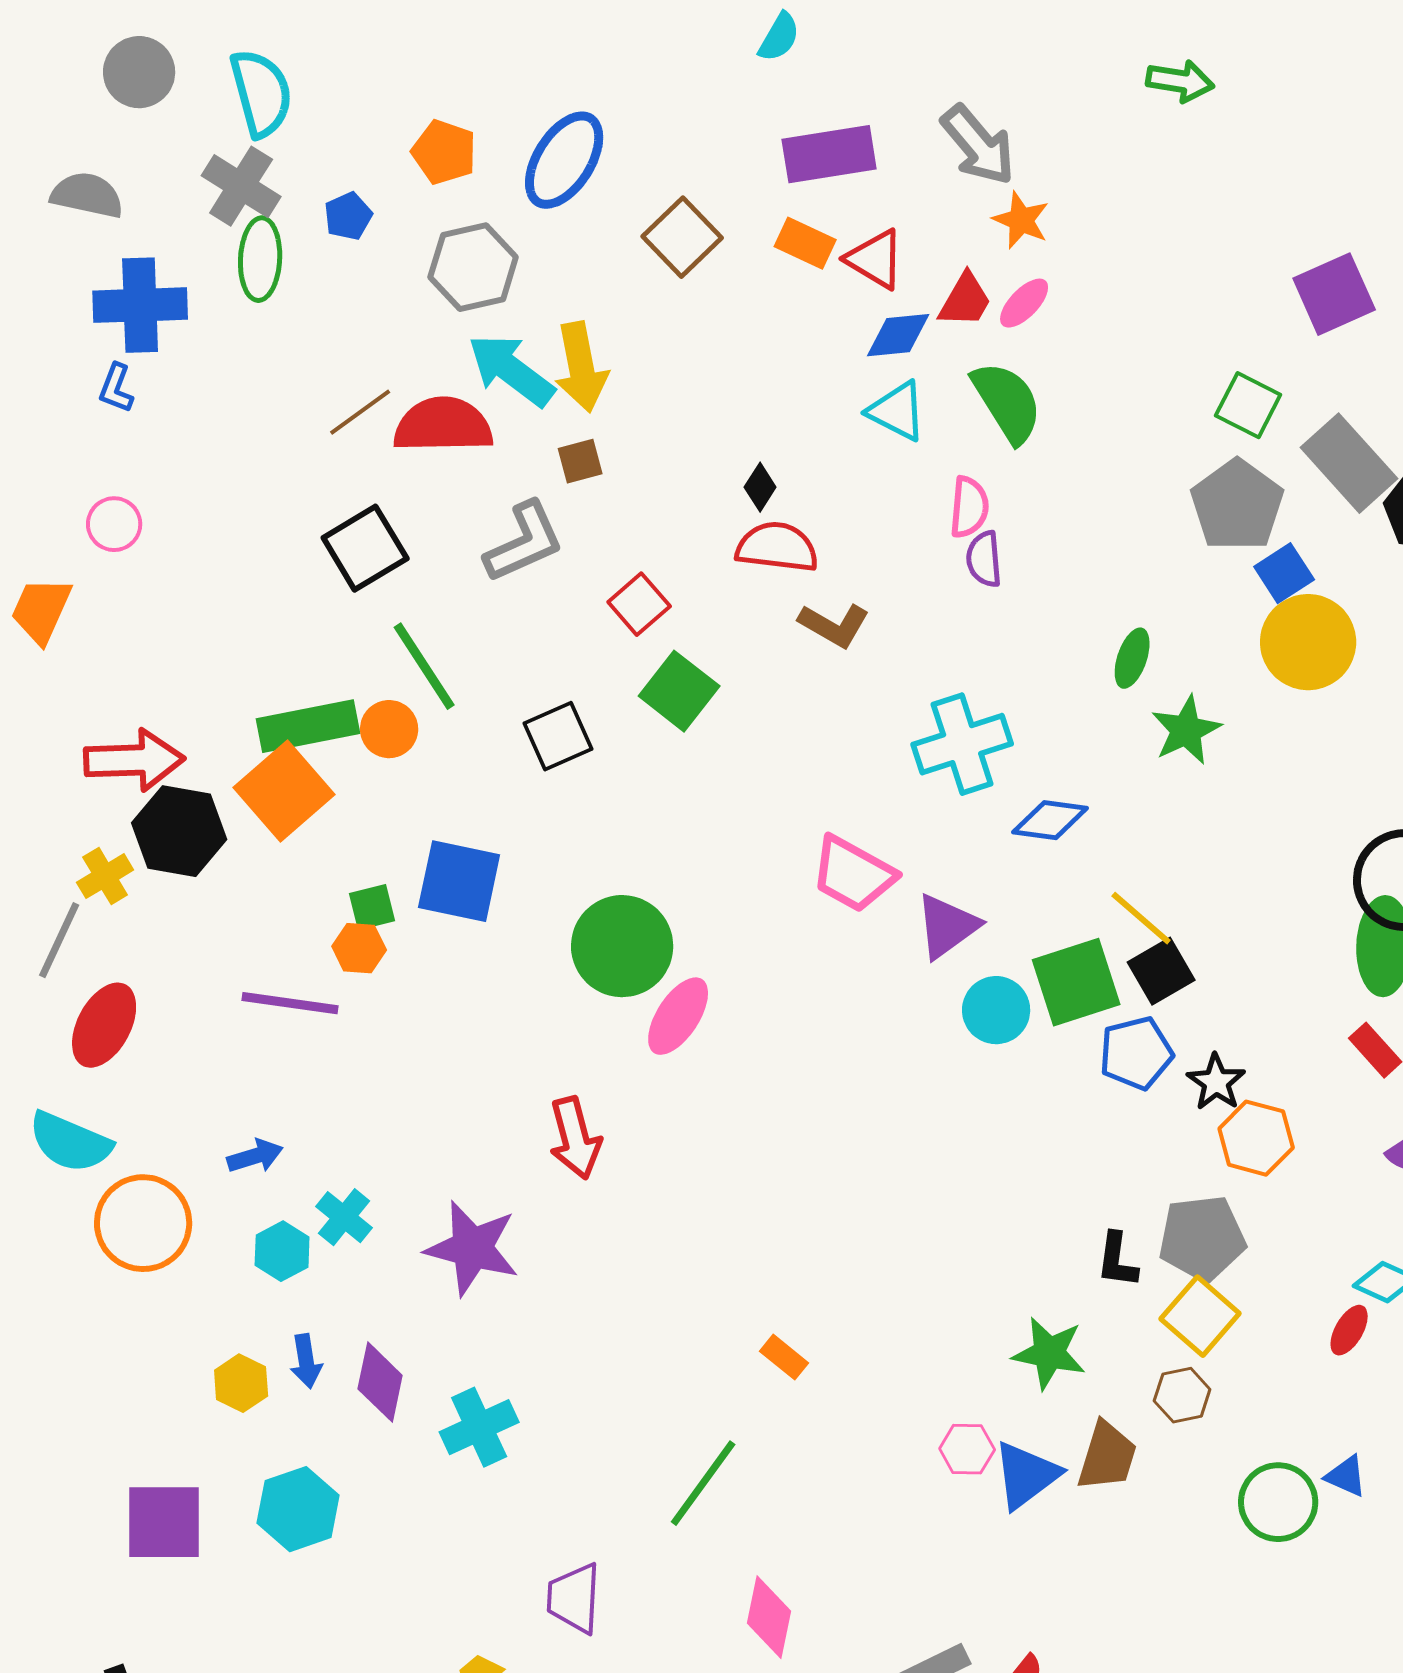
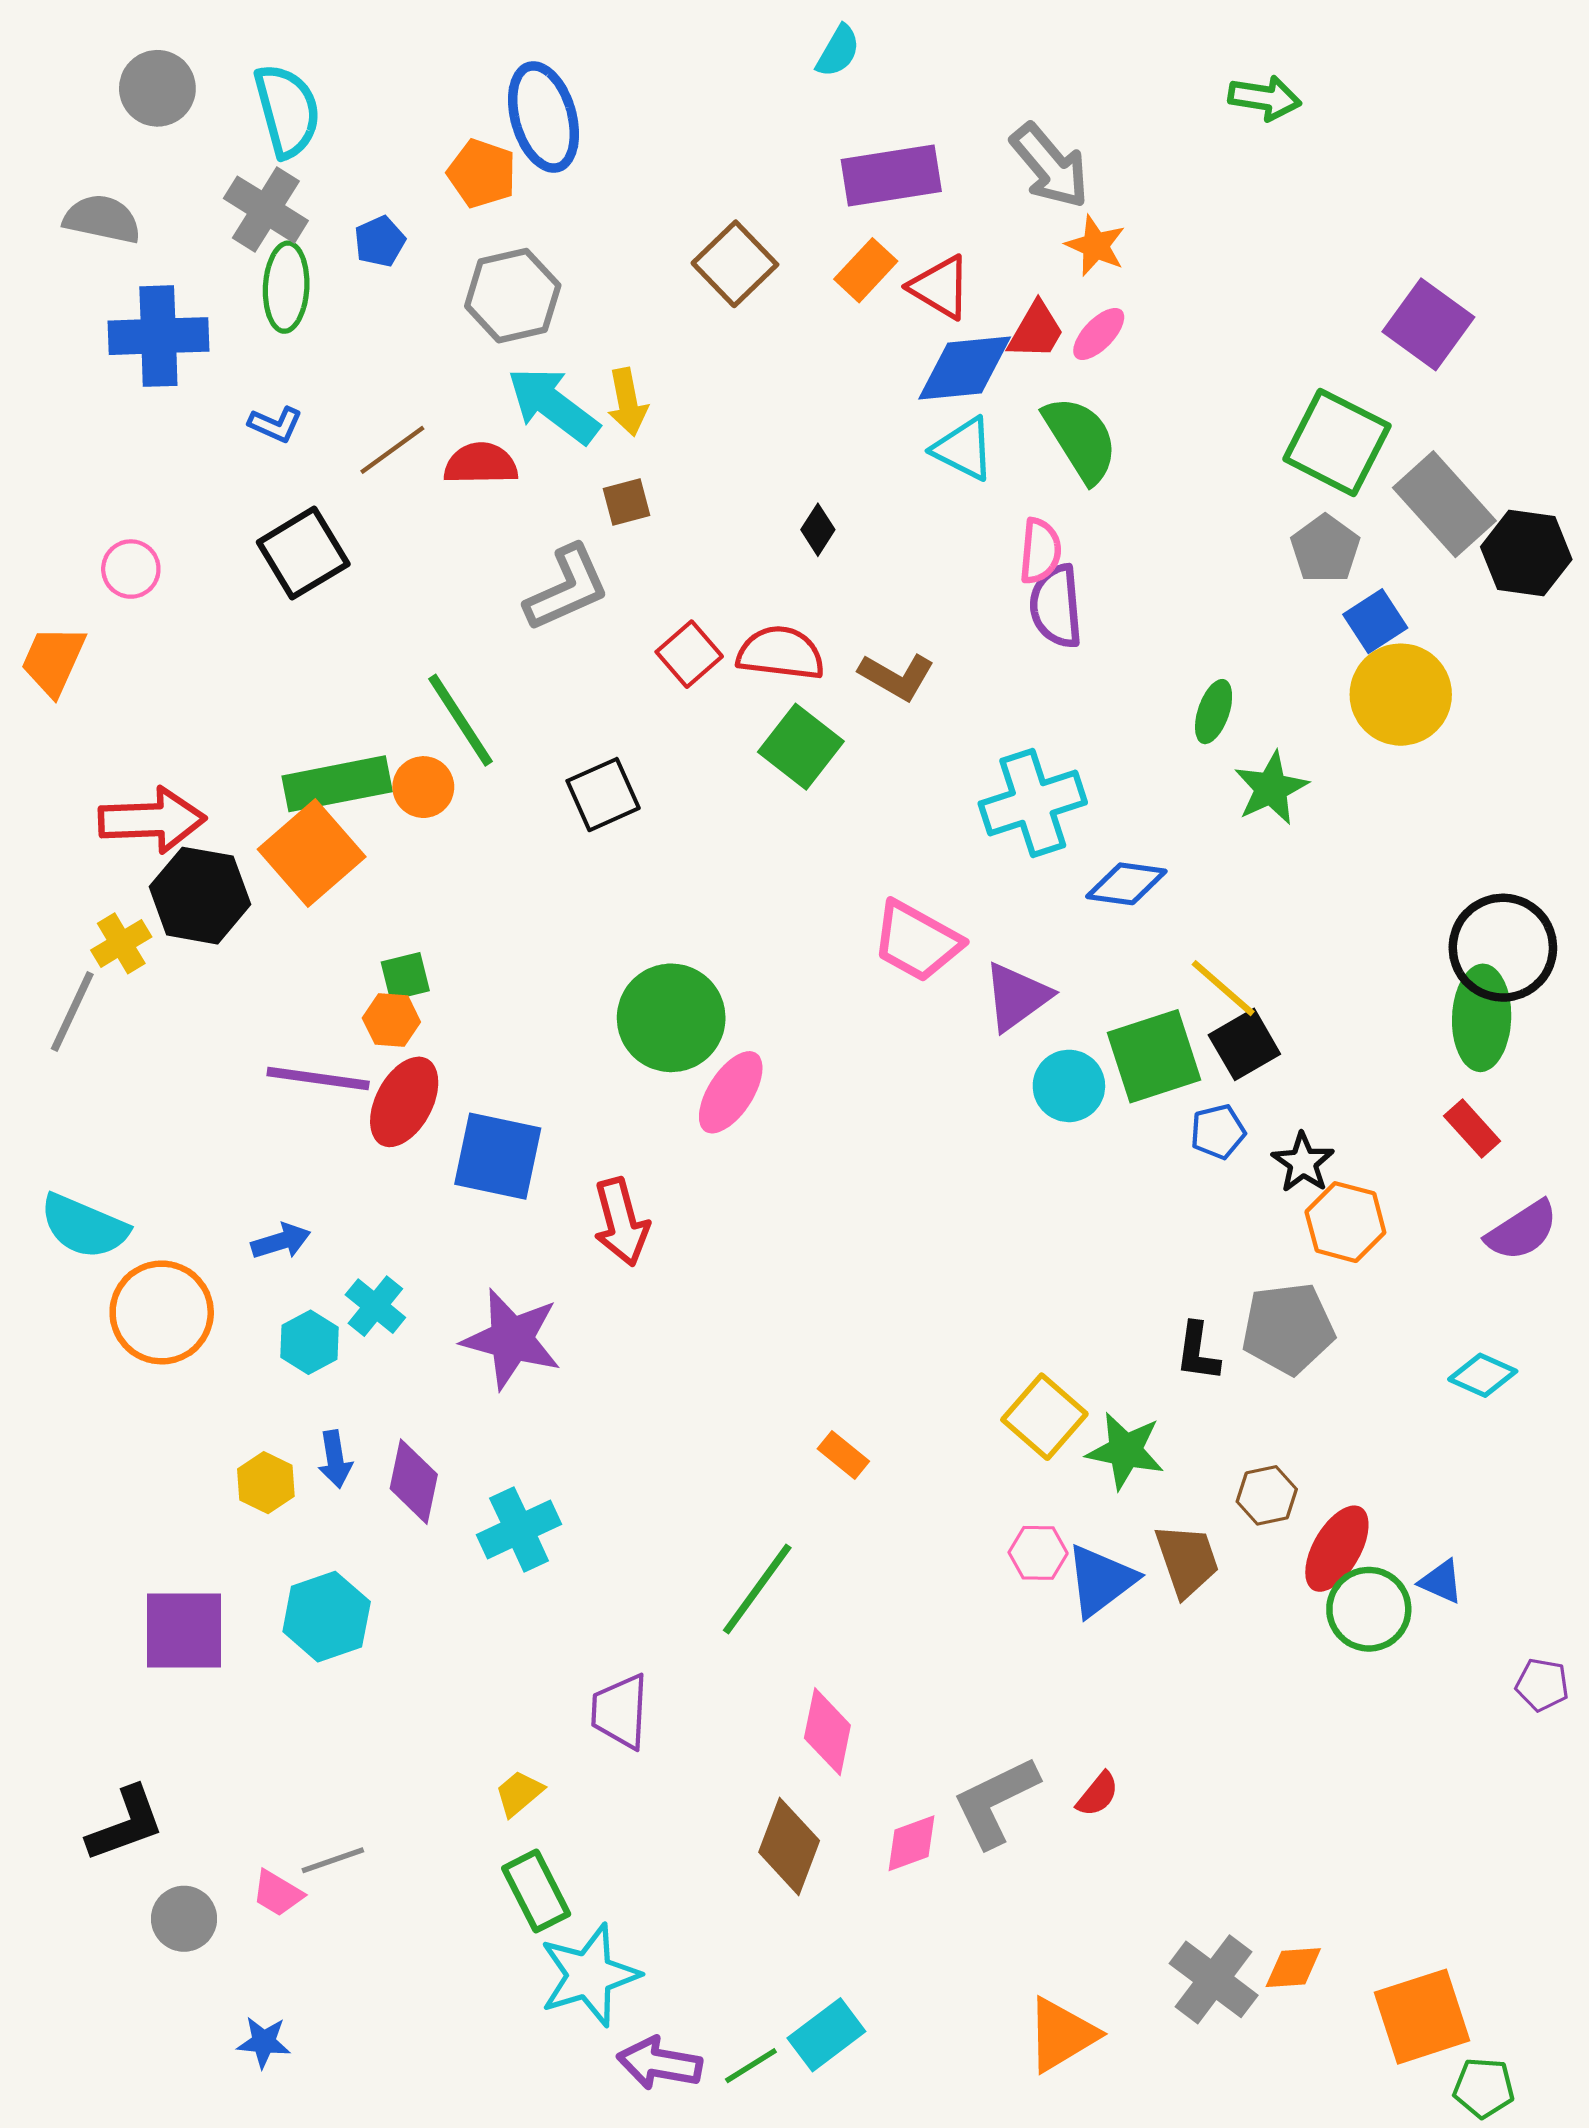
blue ellipse: (564, 160) -> (544, 117), moved, turned -48
orange rectangle: (805, 243) -> (866, 270), turned -72
purple square: (1334, 294) -> (1428, 324), turned -30
blue diamond: (898, 335) -> (965, 368), size x1.4
yellow arrow: (581, 367) -> (628, 402), size x0.7
blue L-shape: (116, 388) -> (275, 424), moved, turned -87
green square: (1248, 405) -> (1337, 442), size x1.5
red semicircle: (443, 425) -> (481, 464), size x0.7
gray pentagon: (1237, 505) -> (1325, 549), size x0.7
red semicircle: (777, 547) -> (781, 653), moved
black square: (365, 548) -> (303, 553), moved
purple semicircle: (984, 559) -> (1056, 606), size x1.4
green square: (679, 691) -> (801, 747), moved
blue square: (459, 881) -> (498, 1156), moved
red ellipse: (104, 1025) -> (404, 1102), moved
blue pentagon: (1136, 1053) -> (1218, 1132), size x0.7
yellow square: (1200, 1316) -> (1044, 1417), moved
red ellipse: (1349, 1330) -> (1337, 1549), moved, size x1.6
brown trapezoid: (1107, 1456) -> (1187, 1560), turned -36

